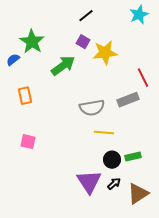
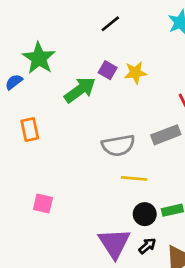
purple square: (83, 42) -> (108, 70), moved
yellow star: (105, 53) -> (135, 73), size x0.7
pink square: (28, 142) -> (43, 204), moved

